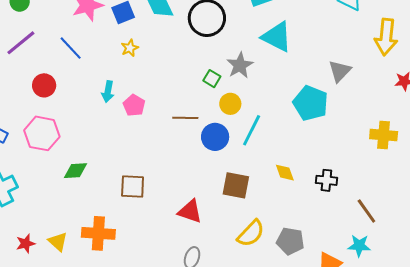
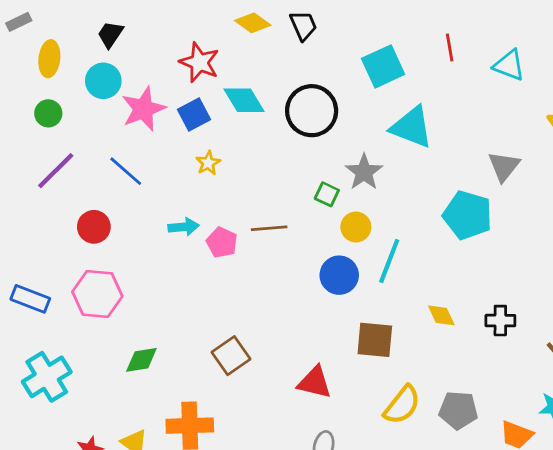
cyan arrow: (108, 92) -> (184, 227), turned -100
brown line: (185, 118) -> (269, 228), moved
green diamond: (76, 171) -> (141, 360), moved
brown square: (133, 187) -> (231, 356), turned -32

